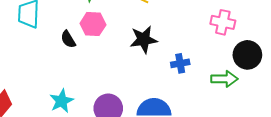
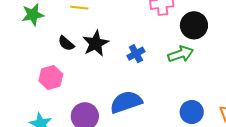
pink hexagon: (93, 24) -> (51, 77), moved
black semicircle: (68, 39) -> (66, 43), moved

